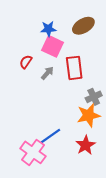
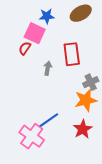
pink square: (53, 46) -> (35, 33), moved
gray arrow: (47, 73) -> (48, 68), moved, turned -32

